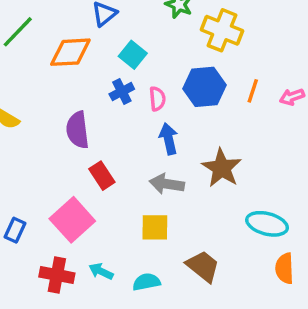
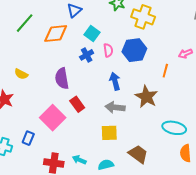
orange line: (253, 91) -> (165, 71), moved
pink semicircle: (157, 99) -> (108, 50), moved
pink square: (72, 220) -> (53, 118), moved

